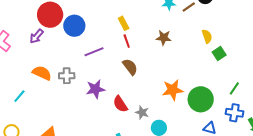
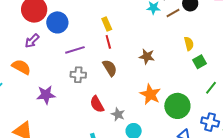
purple arrow: (37, 36) -> (32, 41), moved
brown star: (164, 38) -> (147, 56), moved
gray cross: (67, 76) -> (78, 75), moved
green line: (234, 88) -> (211, 88), moved
purple star: (95, 89) -> (46, 95), moved
orange star: (173, 90) -> (150, 94), turned 30

